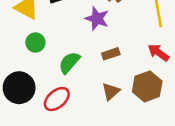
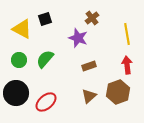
green circle: (35, 43) -> (19, 60), moved
red arrow: (158, 53) -> (127, 65), turned 48
green semicircle: (69, 63) -> (45, 59), moved

